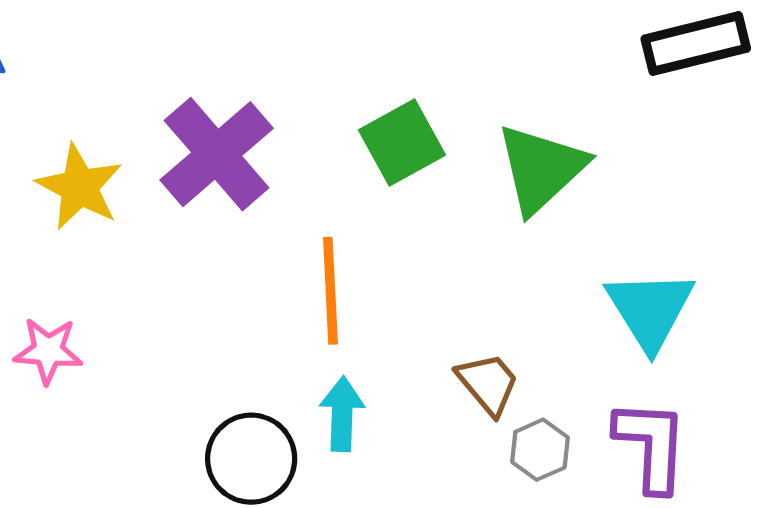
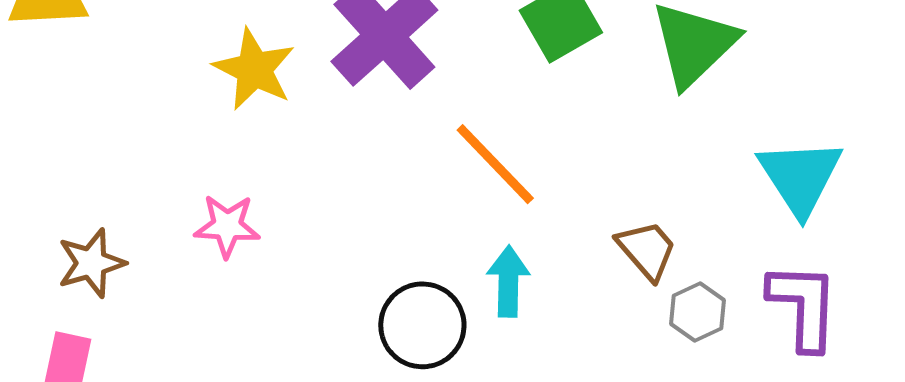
orange line: (330, 291) -> (495, 164), turned -40

